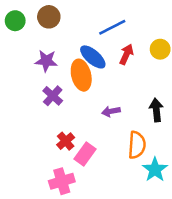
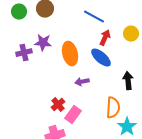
blue line: (112, 27) -> (94, 17), turned 55
blue ellipse: (93, 57) -> (101, 58), moved
purple cross: (53, 96) -> (24, 53), moved, turned 35
purple arrow: (111, 111) -> (82, 82), moved

